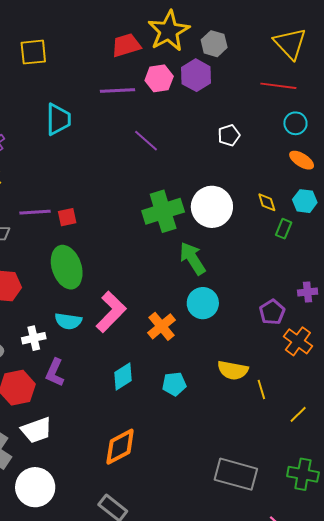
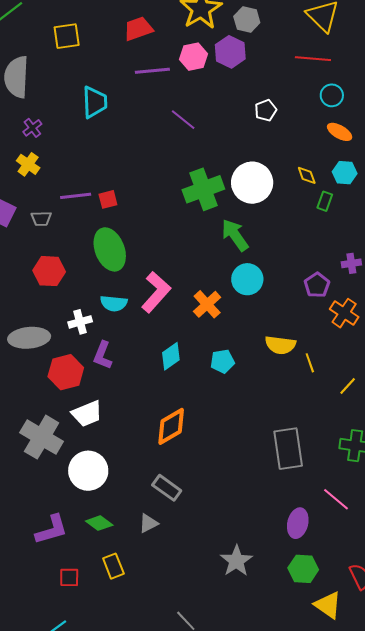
red trapezoid: (126, 45) -> (138, 29), moved
gray rectangle: (236, 474) -> (288, 449), turned 69

